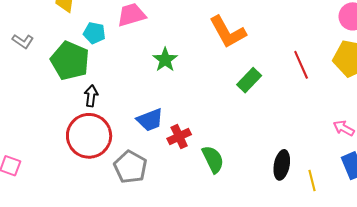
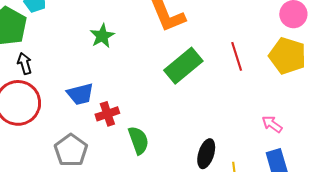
green rectangle: (249, 80) -> (183, 66), size x1.5
black arrow: (91, 96) -> (25, 63), turned -30
gray pentagon: (130, 167) -> (71, 150), moved

